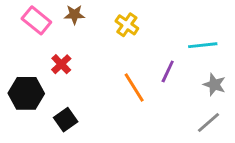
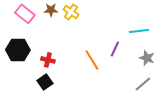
yellow cross: (127, 25) -> (71, 12), moved
red cross: (61, 64) -> (48, 60), moved, turned -32
black hexagon: (26, 93) -> (18, 50), moved

